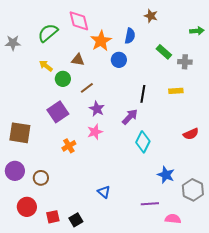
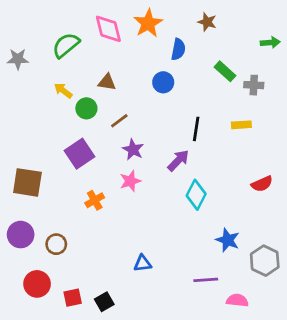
orange star: (101, 41) -> (148, 23), moved
blue triangle: (104, 192) -> (143, 263), turned -48

